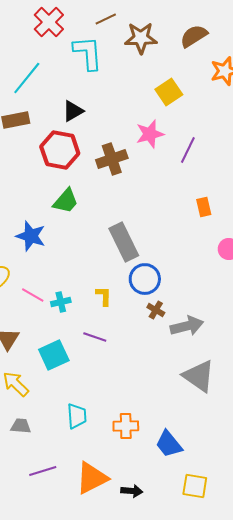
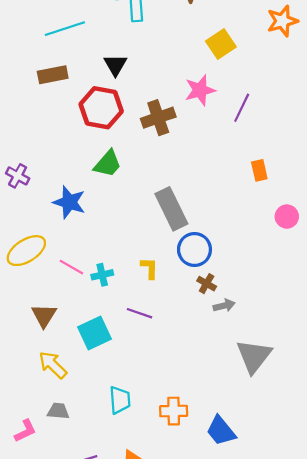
cyan line: (27, 78) -> (65, 29), turned 33
black triangle: (73, 111) -> (115, 65), turned -30
gray arrow: (187, 326) -> (224, 306), moved, size x0.6
gray triangle: (199, 376) -> (254, 356), turned 33

